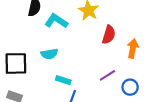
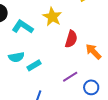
orange arrow: (133, 48) -> (93, 52), turned -54
cyan rectangle: (63, 80) -> (34, 65), moved, turned -48

